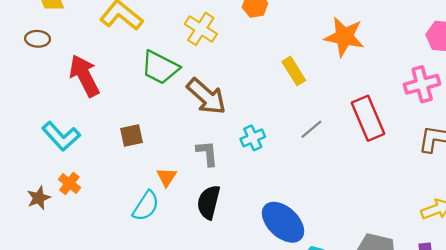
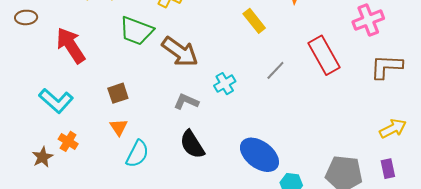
gray L-shape: (207, 153) -> (186, 102), turned -55
orange triangle: (167, 177) -> (119, 127), moved
black semicircle: (209, 202) -> (192, 144), turned -40

